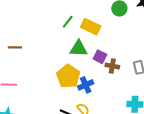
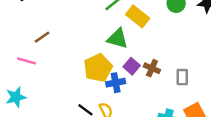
brown line: (15, 47) -> (42, 37), moved, turned -48
purple square: (100, 57) -> (132, 66), moved

